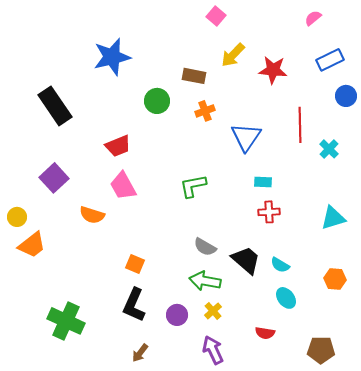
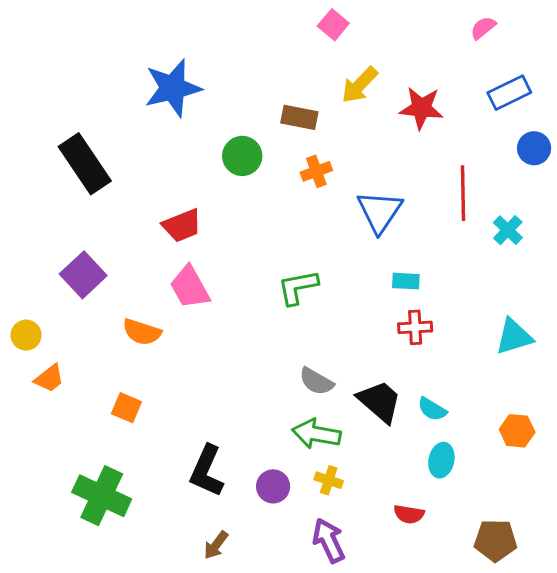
orange trapezoid: (32, 245) -> (49, 378), size x0.7
orange square: (135, 264) -> (126, 408), moved
cyan ellipse: (286, 298) -> (441, 460), turned 50
yellow cross: (213, 311) -> (329, 480), turned -30

